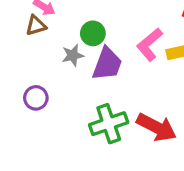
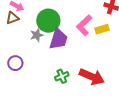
green circle: (93, 33) -> (48, 21), size x1.5
green cross: (109, 124) -> (62, 76), size x0.6

